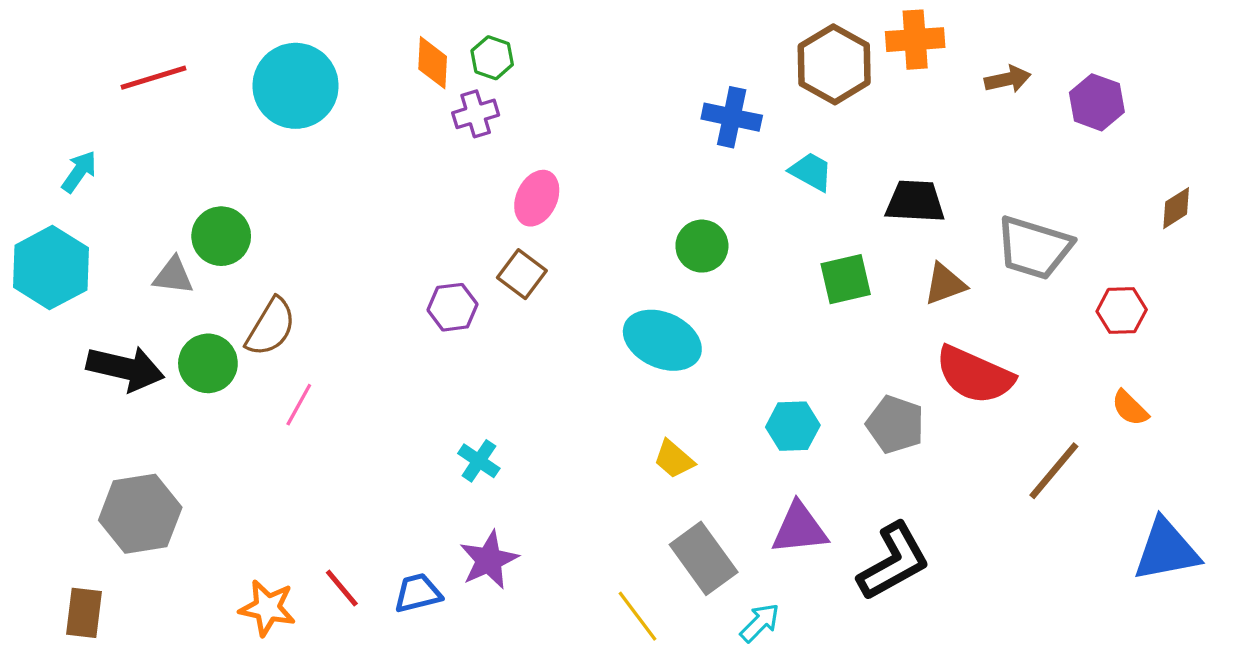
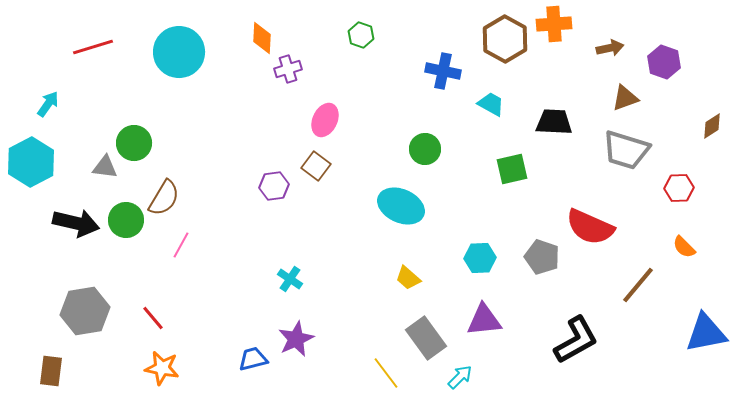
green hexagon: (492, 58) -> (361, 35), moved
brown triangle: (945, 284) -> (625, 98), moved
black L-shape: (894, 562) -> (576, 340), moved
red line: (342, 588) -> (153, 318), moved

